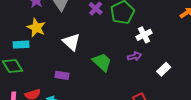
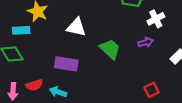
white triangle: (71, 42) -> (76, 27), turned -30
purple rectangle: (62, 75) -> (66, 64), size x1.5

